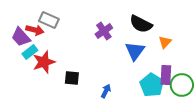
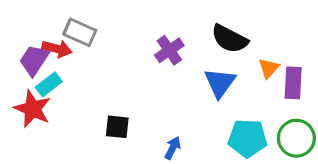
purple trapezoid: (21, 37) -> (34, 60), turned 75
red star: (44, 62) -> (33, 109), moved, turned -30
purple rectangle: (166, 75) -> (293, 83), moved
cyan pentagon: (152, 85) -> (248, 138), turned -30

